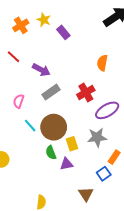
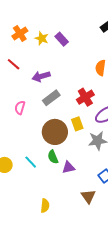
yellow star: (44, 20) -> (42, 38), moved
purple arrow: (41, 70) -> (41, 76), turned 138
cyan line: (30, 126) -> (31, 162), moved
yellow rectangle: (72, 144) -> (77, 124), moved

